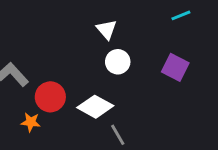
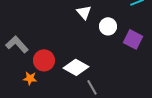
white circle: (118, 62) -> (108, 26), moved

